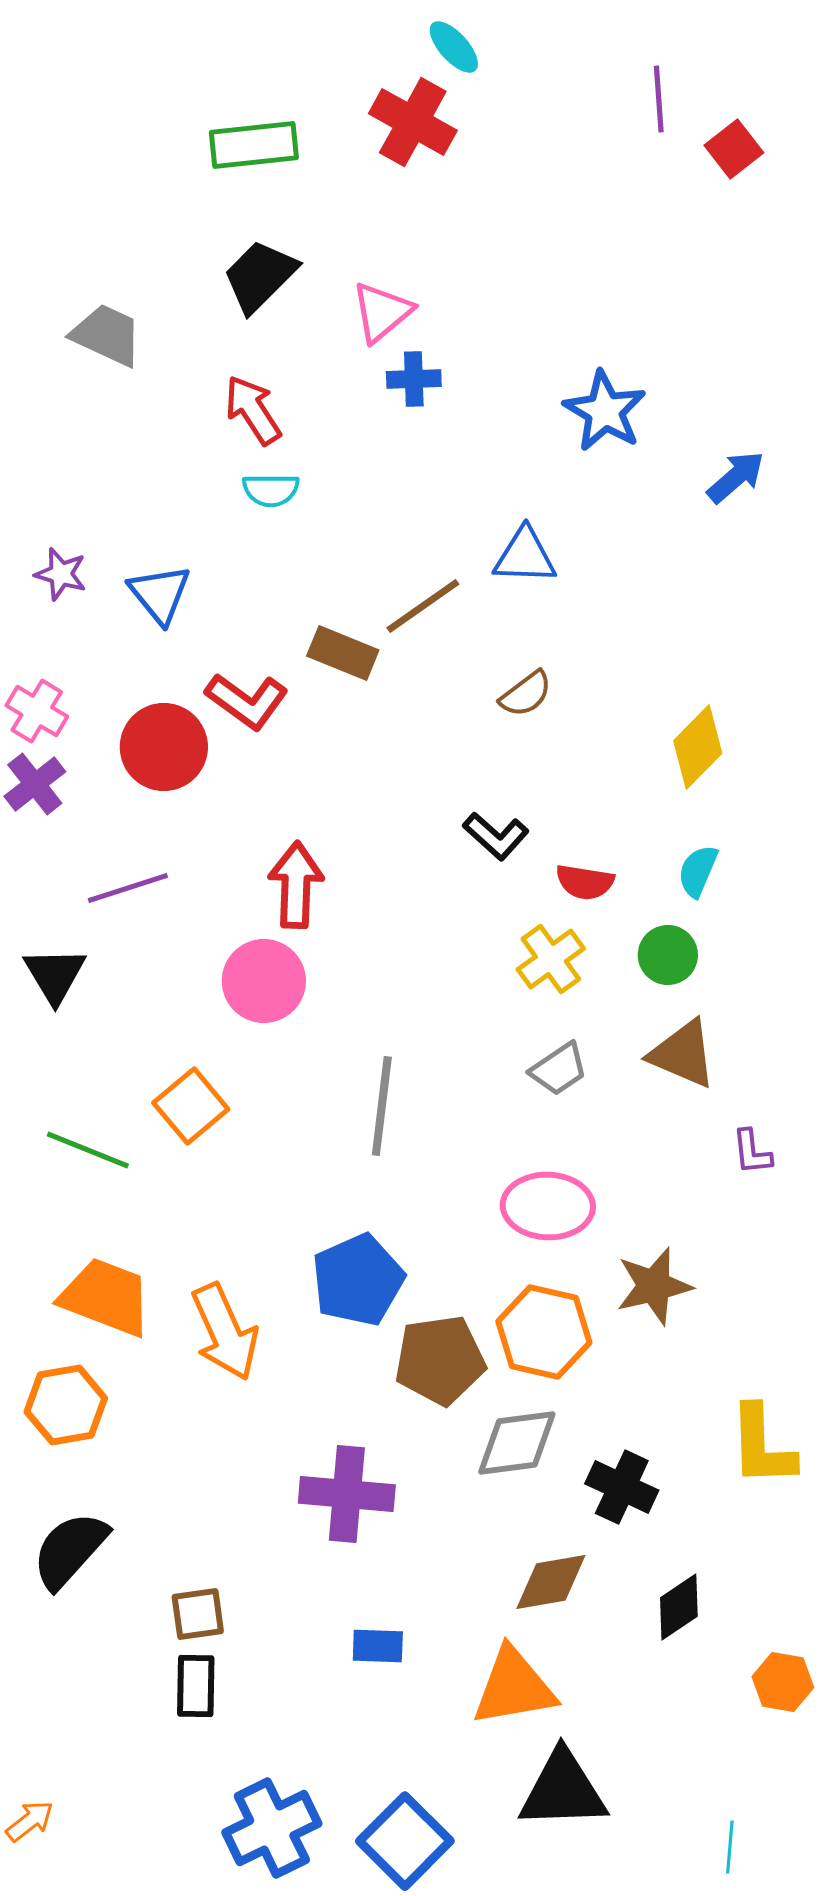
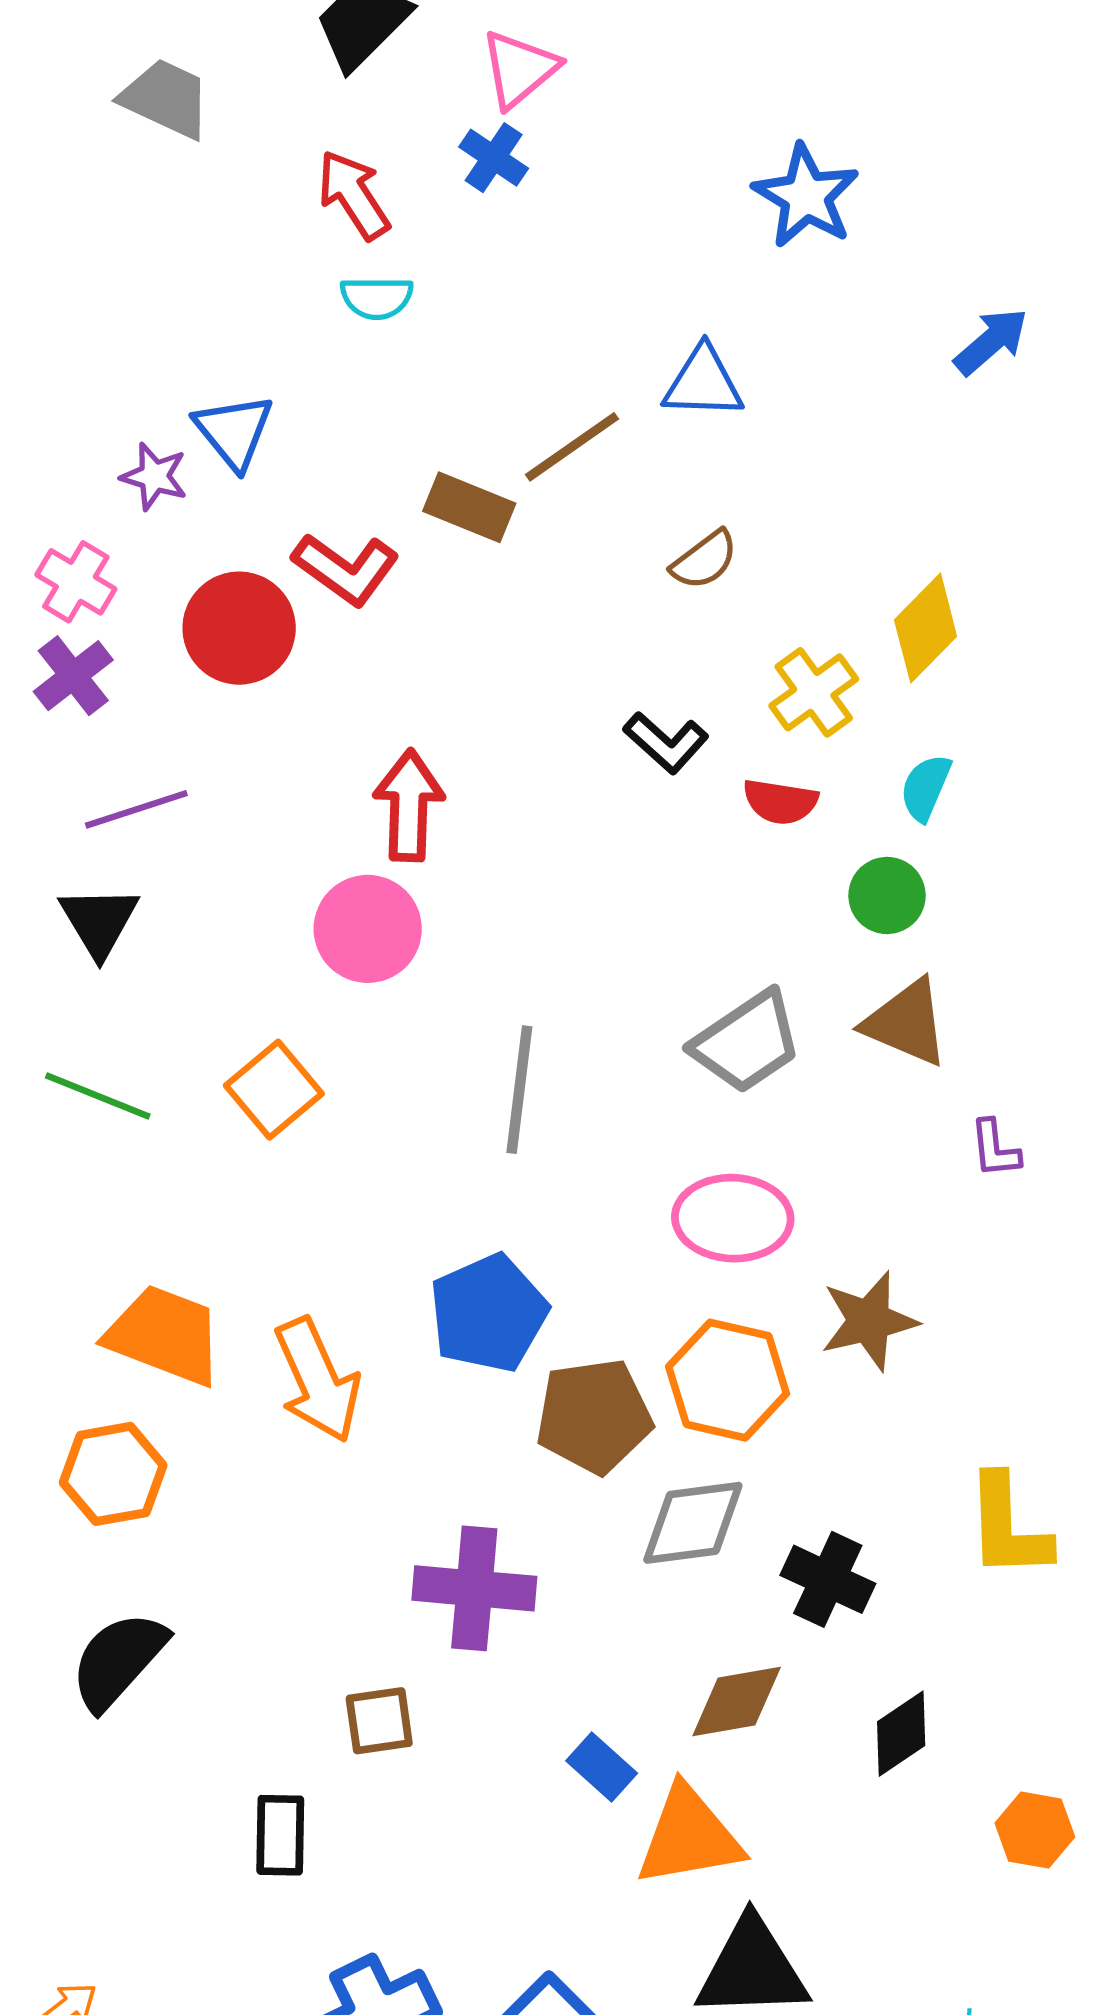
blue cross: (414, 379) -> (494, 158), moved, turned 36
blue arrow: (736, 477) -> (991, 341), moved
purple star: (61, 574) -> (154, 476), moved
purple line: (128, 888) -> (136, 809), moved
yellow cross: (551, 959) -> (814, 692), moved
gray trapezoid: (559, 1069) -> (747, 1042), size x1.5
green line: (88, 1150) -> (98, 1096), moved
brown square: (198, 1614) -> (379, 1721), moved
blue rectangle: (378, 1646) -> (602, 1767), moved, turned 40

